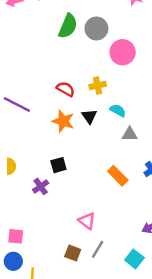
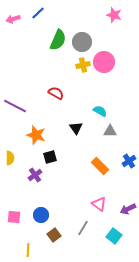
yellow cross: (98, 86) -> (83, 65), moved
black triangle: (89, 116) -> (76, 128), moved
orange star: (63, 121) -> (36, 135), moved
pink triangle: (87, 221) -> (99, 204), moved
brown square: (73, 253) -> (54, 235), moved, turned 32
blue circle: (13, 261) -> (41, 215), moved

